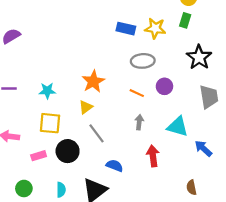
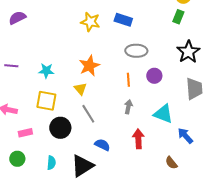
yellow star: (155, 28) -> (90, 22), moved
orange line: (137, 93) -> (128, 80), turned 56
yellow triangle: (86, 107) -> (80, 89), turned -40
pink rectangle: (39, 156) -> (25, 133), moved
brown semicircle: (191, 187) -> (171, 163), moved, turned -32

